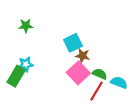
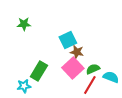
cyan star: (26, 64) -> (24, 86), moved
green semicircle: (100, 74) -> (93, 69), turned -48
green rectangle: (16, 76) -> (39, 71), moved

